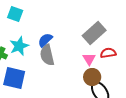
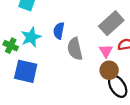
blue semicircle: (45, 40) -> (59, 31), turned -35
gray semicircle: (47, 55) -> (75, 49), moved

